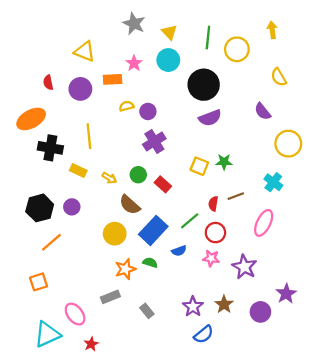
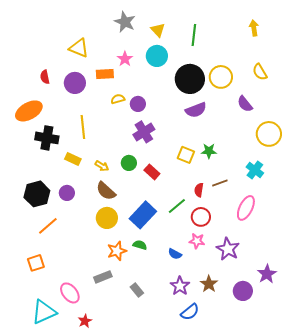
yellow circle: (237, 49) -> (221, 77), moved
brown semicircle: (130, 205) -> (106, 191), moved
blue semicircle: (179, 251) -> (175, 254), moved, turned 48

